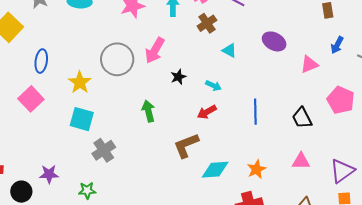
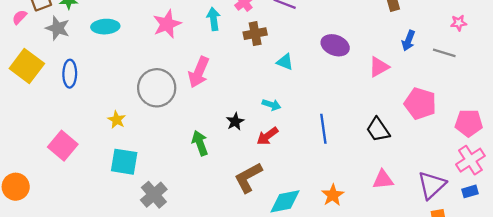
brown cross: (207, 23) -> (255, 34), turned 30
blue ellipse: (41, 61) -> (70, 74), moved
black star: (178, 77) -> (235, 122), moved
yellow star: (80, 82) -> (117, 120), size x0.7

